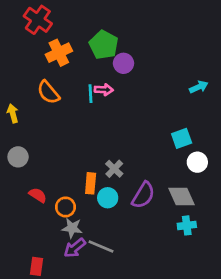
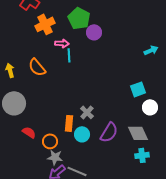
pink arrow: (104, 90) -> (62, 43), moved
orange semicircle: (48, 92) -> (37, 67), moved
gray circle: (18, 157) -> (14, 103), size x1.5

